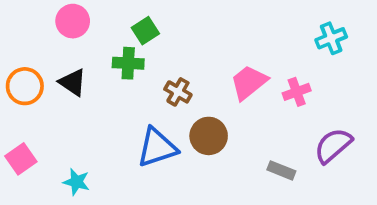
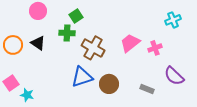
brown cross: (178, 92) -> (93, 48), size x1.6
brown circle: (209, 136) -> (109, 84), moved
purple semicircle: (333, 146) -> (174, 76), turned -95
cyan star: (76, 182) -> (27, 95), moved

